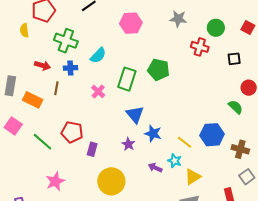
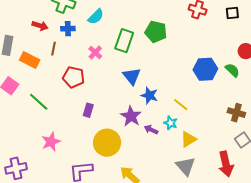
black square: (234, 59) -> (232, 13), moved
red pentagon: (72, 132) -> (73, 77), moved
blue hexagon: (212, 135) -> (205, 69), moved
purple star: (128, 144) -> (131, 116), moved, size x1.5

